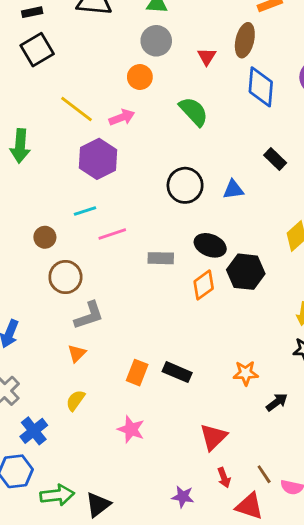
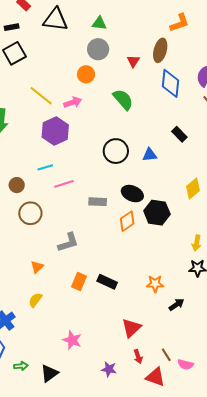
gray L-shape: (89, 316) -> (68, 242), moved
pink star: (131, 429) -> (72, 340), moved
green arrow: (57, 495) -> (21, 366), size x0.6

